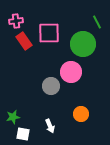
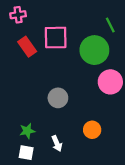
pink cross: (16, 21) -> (18, 15), moved
pink circle: (71, 72) -> (110, 82), moved
green star: (13, 117) -> (27, 131), moved

